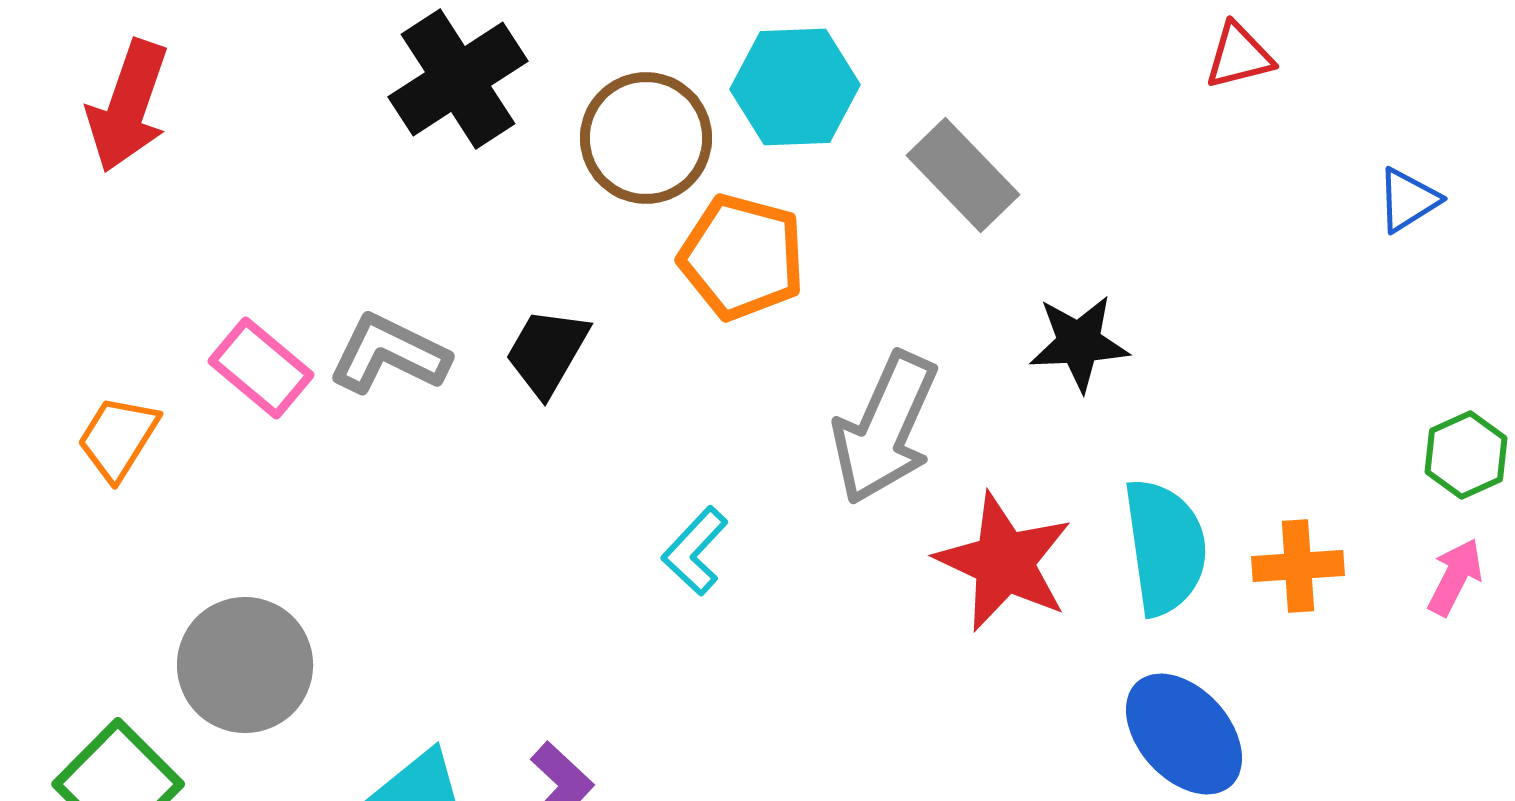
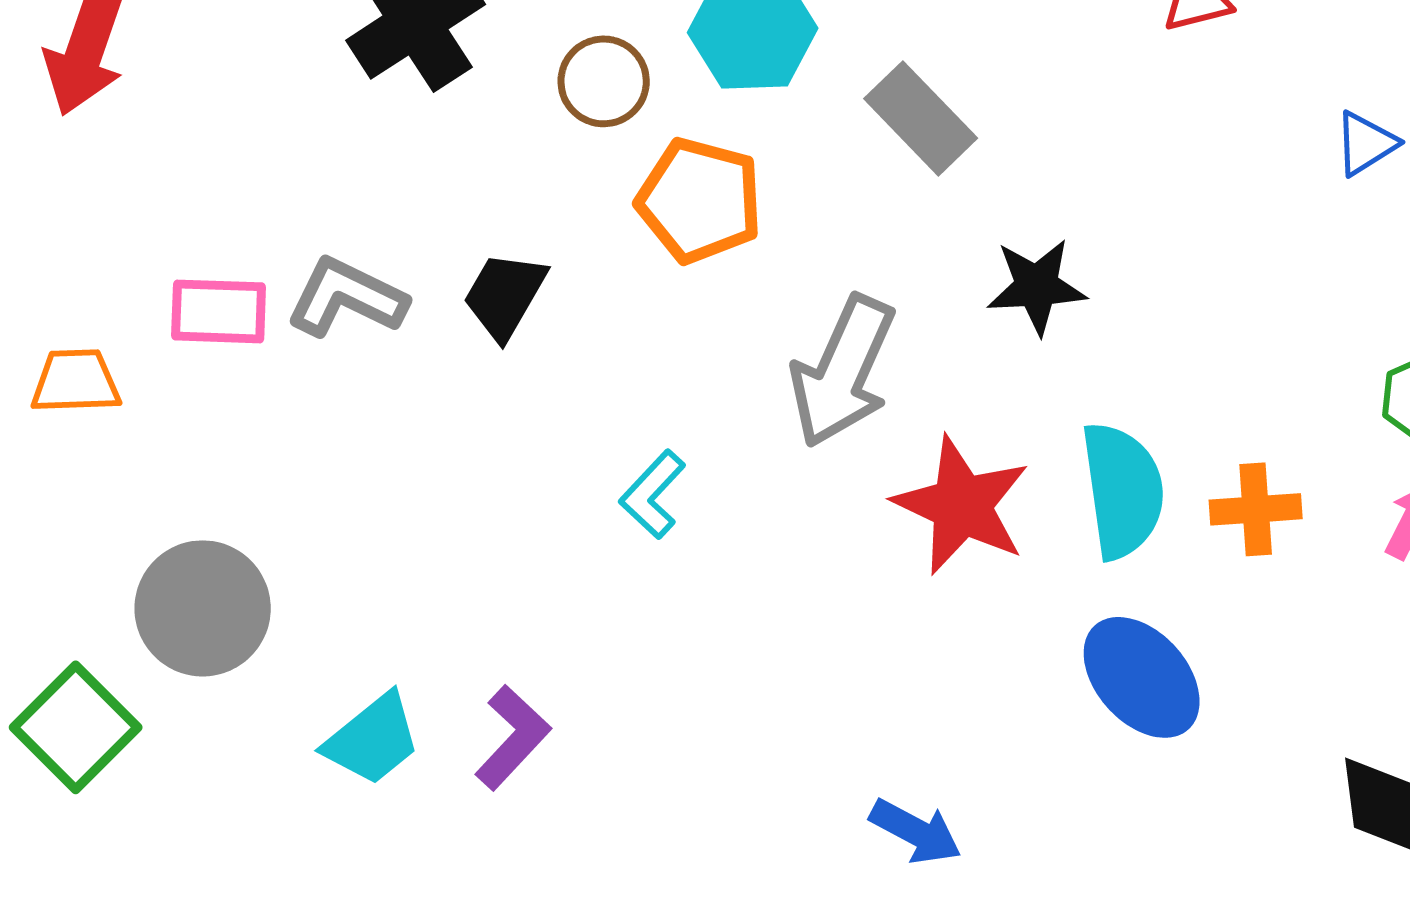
brown circle: (646, 138) -> (604, 81), size x0.7
pink rectangle: (261, 368) -> (219, 311), turned -38
orange trapezoid: (118, 438) -> (76, 381), turned 56

